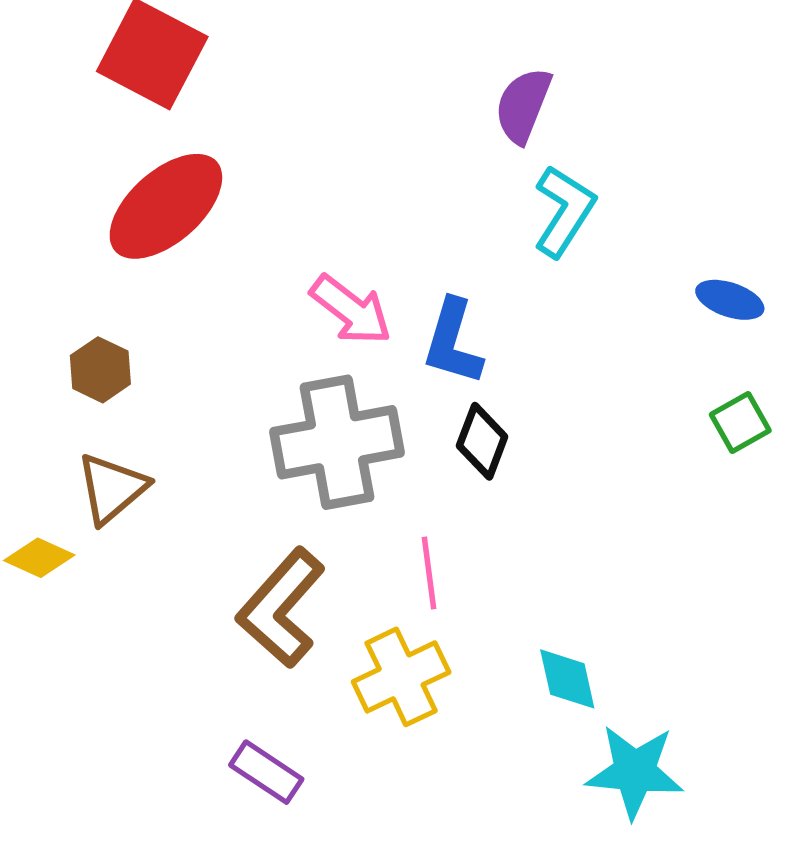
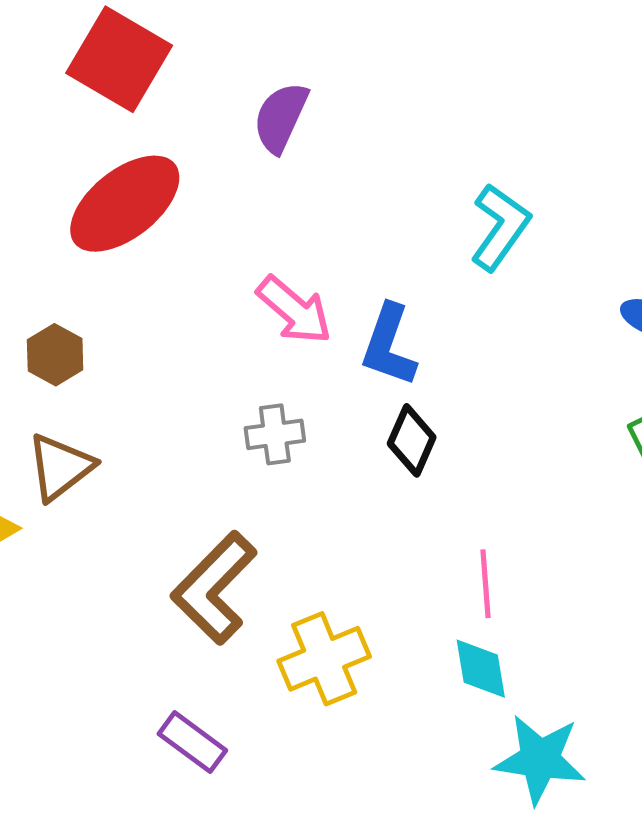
purple semicircle: (523, 105) -> (281, 117), moved
gray cross: (337, 442) -> (275, 434), size x0.5
pink line: (429, 573) -> (486, 584), moved

